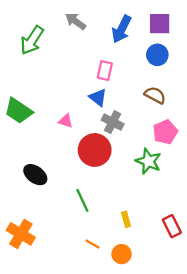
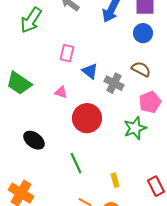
pink rectangle: (105, 71) -> (67, 53), moved
gray cross: (113, 122) -> (114, 83), moved
green star: (148, 161) -> (135, 128), turned 30

